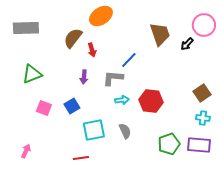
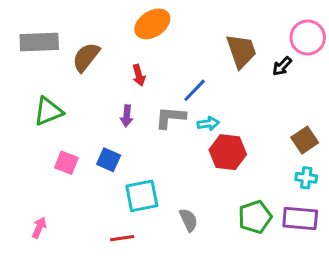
brown semicircle: (73, 38) -> (86, 57), moved
cyan arrow: (122, 100) -> (208, 123), moved
blue square: (72, 106) -> (109, 160), turned -35
gray semicircle: (125, 131) -> (189, 220), moved

